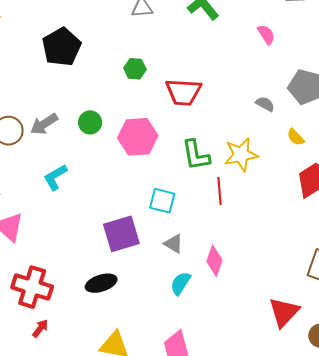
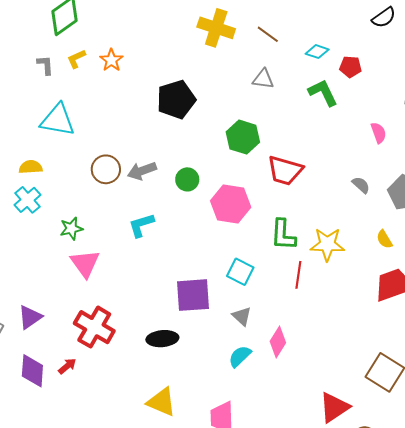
green hexagon: (135, 69) -> (243, 137), size x1.5
gray semicircle: (265, 104) -> (361, 185), moved
red arrow: (40, 328) -> (67, 366), moved

